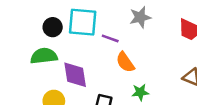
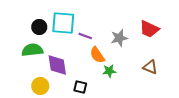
gray star: (140, 17) -> (119, 38), moved
green star: (140, 92) -> (109, 71), moved

